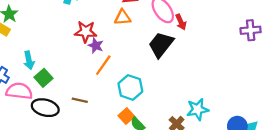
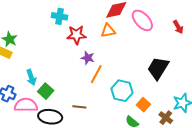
red arrow: (181, 22) -> (178, 27), moved
red star: (86, 32) -> (76, 35), moved
black trapezoid: (161, 45) -> (158, 68), moved
orange square: (126, 116) -> (143, 105), moved

